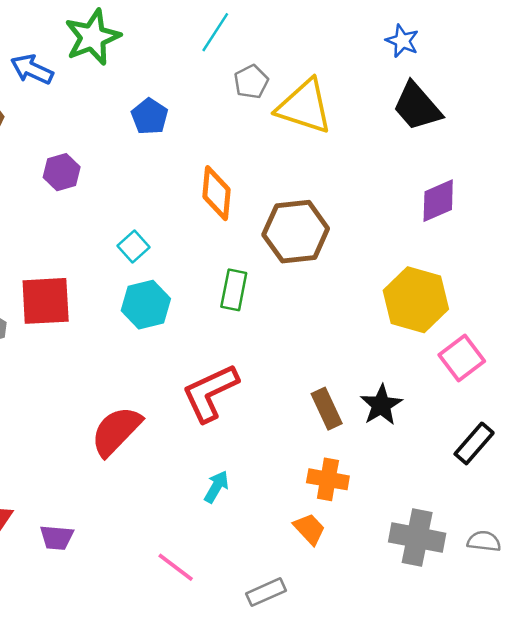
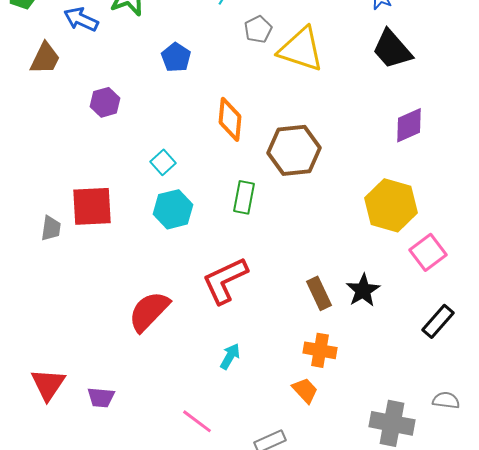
gray cross: (417, 538) -> (392, 423), moved

